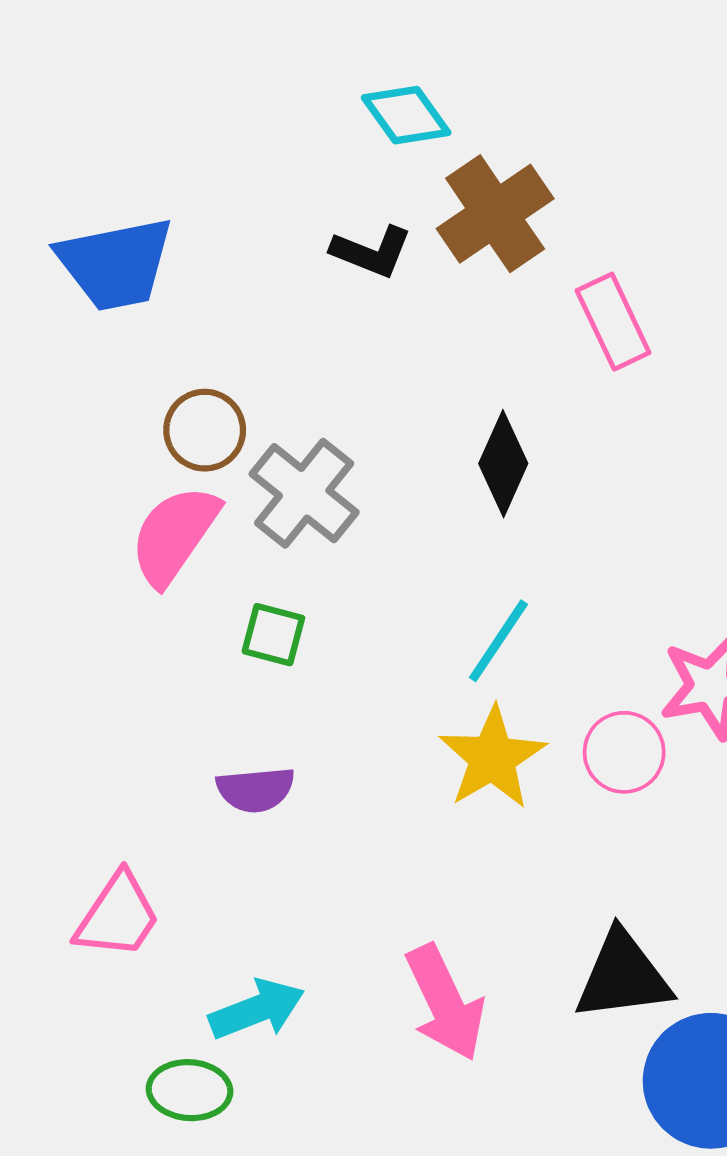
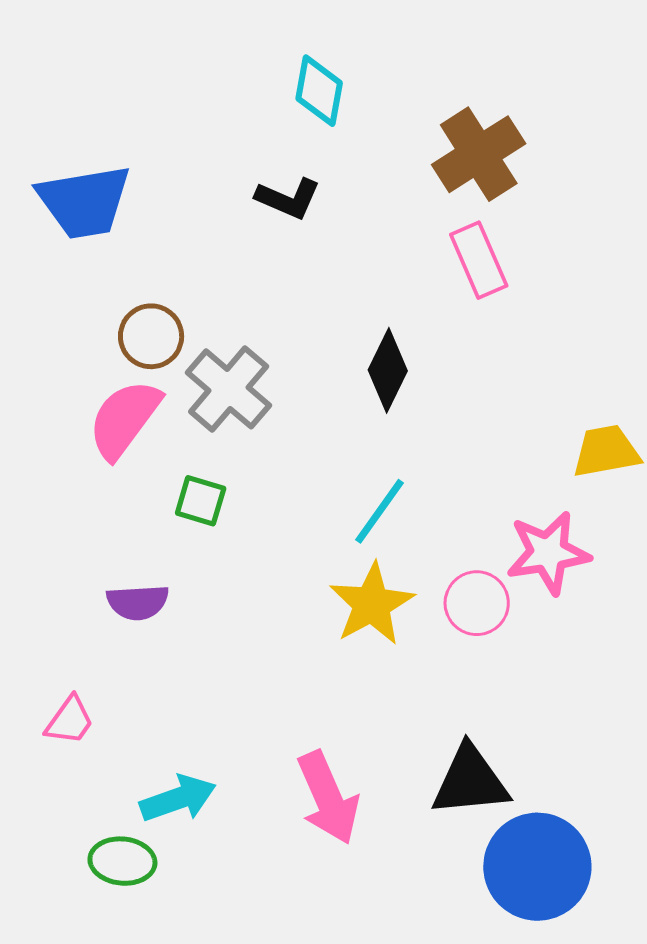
cyan diamond: (406, 115) -> (319, 91), turned 44
brown cross: (495, 214) -> (479, 154), moved
purple semicircle: (256, 790) -> (138, 602), moved
pink trapezoid: (118, 916) -> (70, 721), size x0.7

